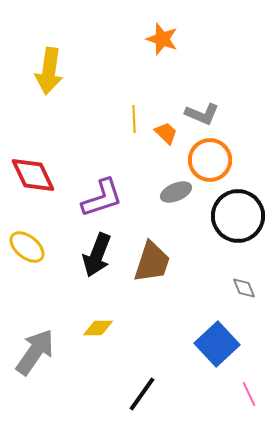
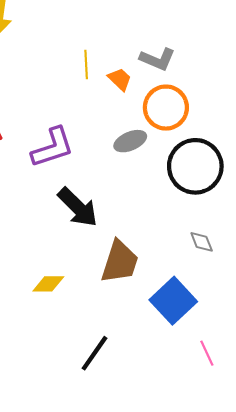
black arrow: (97, 255) -> (78, 207), moved, turned -66
brown trapezoid: (152, 262) -> (120, 262), moved

